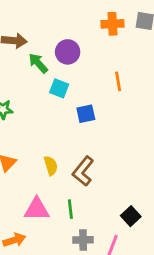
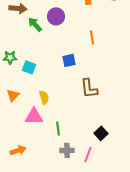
cyan square: (59, 88) -> (29, 67), moved
brown L-shape: (83, 171) -> (89, 88), moved, turned -45
pink triangle: (37, 209) -> (34, 116), moved

